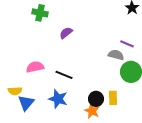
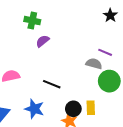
green cross: (40, 13) -> (32, 21), moved
black line: (64, 75) -> (52, 84), moved

